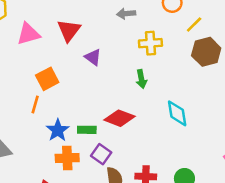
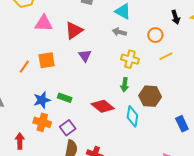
brown hexagon: (206, 52) -> (150, 96), moved
green arrow: (141, 79) -> (125, 85), moved
orange line: (35, 105) -> (24, 67), moved
red diamond: (120, 118) -> (103, 106), moved
green rectangle: (87, 130) -> (65, 98), moved

